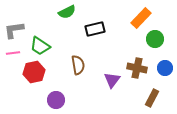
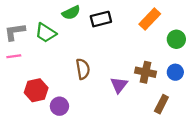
black rectangle: (95, 29) -> (101, 19), moved
green circle: (155, 39) -> (176, 39), moved
green trapezoid: (40, 46) -> (46, 33), moved
red hexagon: (34, 72) -> (36, 90), moved

